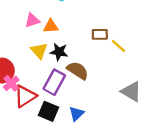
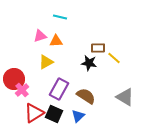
yellow triangle: (39, 51) -> (46, 62), turned 42
black star: (59, 52) -> (89, 63), moved
brown semicircle: (78, 71) -> (86, 96), moved
red triangle: (25, 96) -> (34, 113), moved

